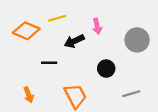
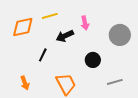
orange diamond: (26, 31) -> (23, 27), turned -35
black line: (49, 63) -> (43, 55), turned -64

